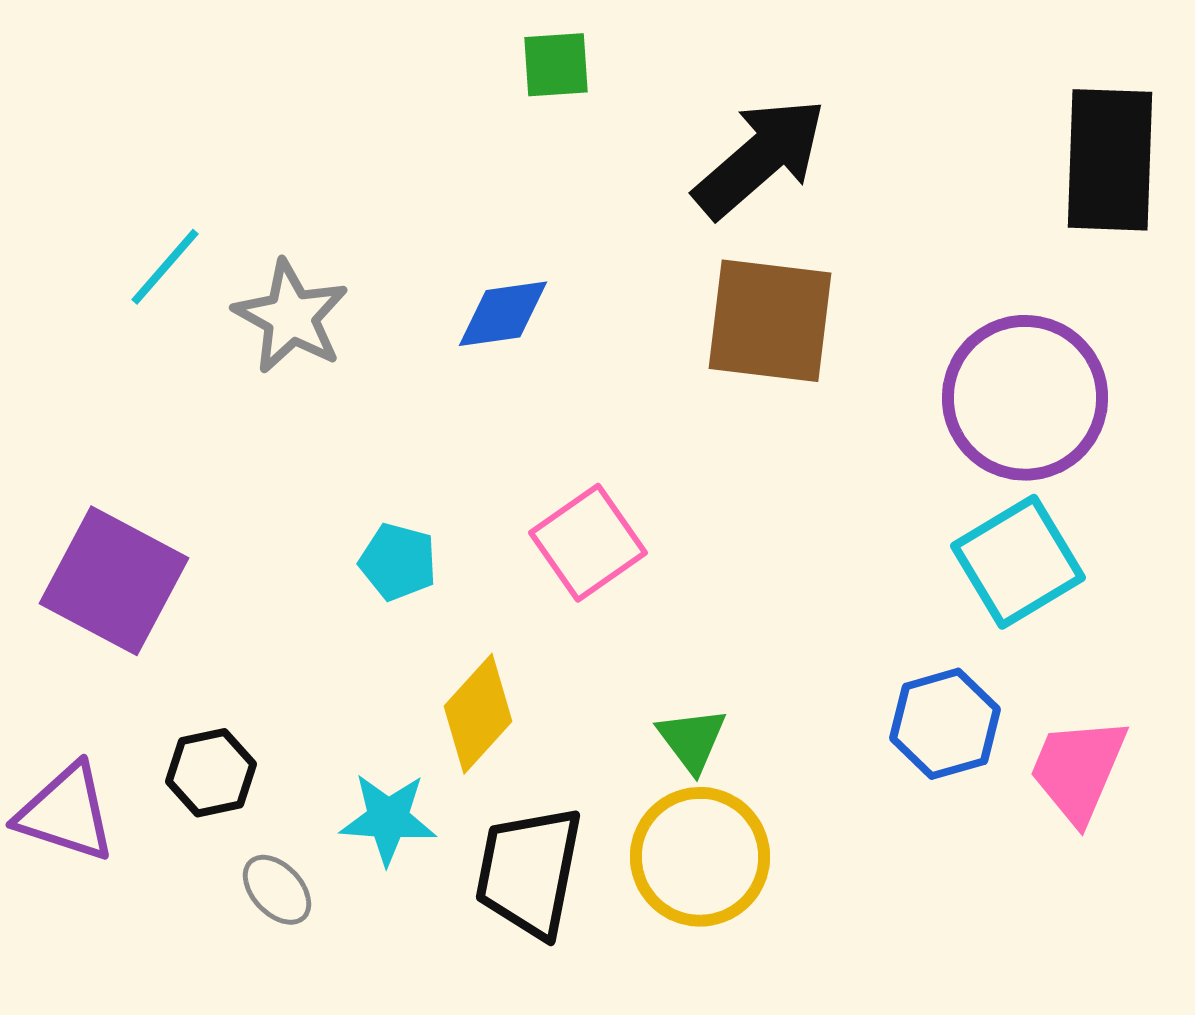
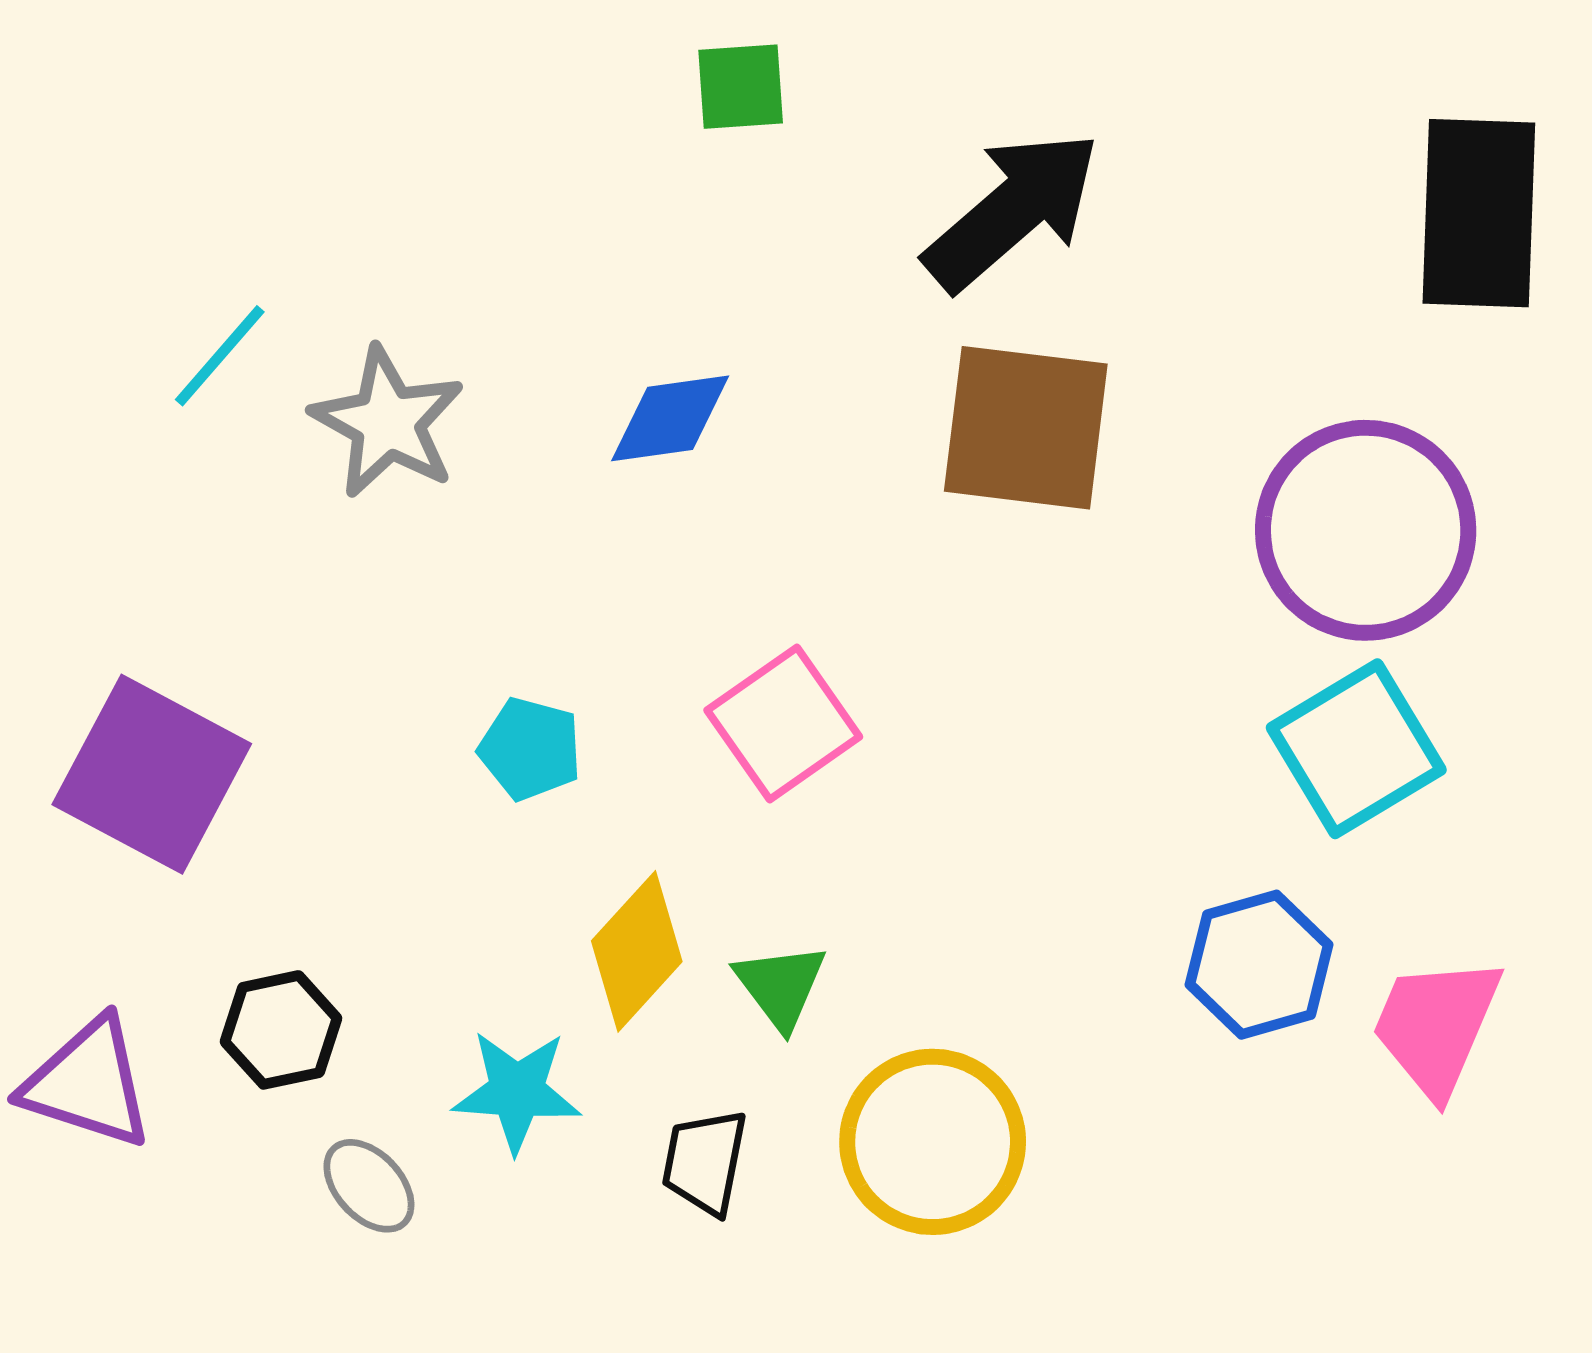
green triangle: (692, 740) -> (781, 986), moved
black trapezoid: (529, 872) -> (705, 1162), size x0.6

